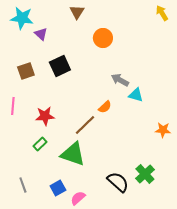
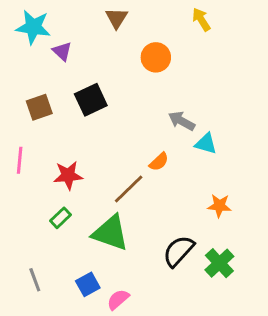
yellow arrow: (162, 13) -> (201, 20), moved
orange star: (163, 130) -> (219, 206), moved
black semicircle: (118, 182) -> (179, 251), moved, turned -90

